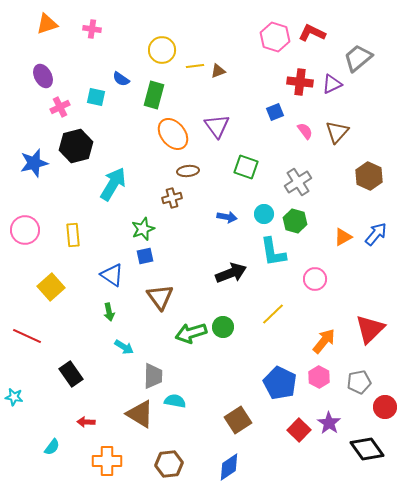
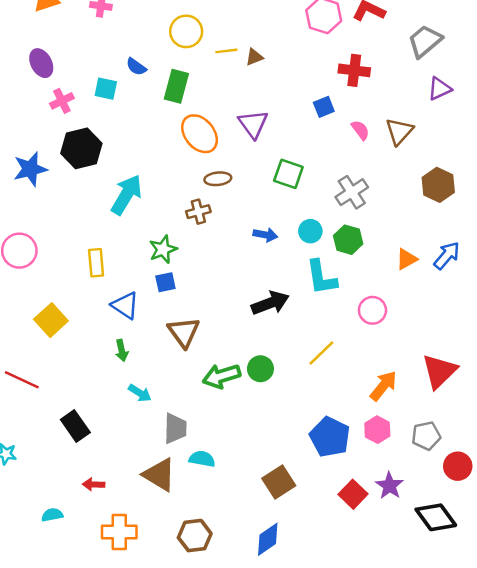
purple triangle: (332, 84) -> (439, 89), moved
yellow rectangle: (73, 235) -> (96, 263), moved
cyan semicircle: (52, 447) -> (52, 515), turned -138

